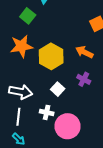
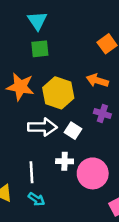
green square: (28, 16) -> (40, 49), moved, turned -35
orange star: (21, 46) -> (20, 87), turned 30
white arrow: (21, 92) -> (42, 127), moved

